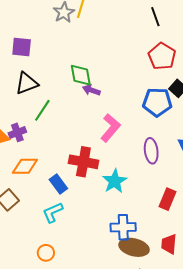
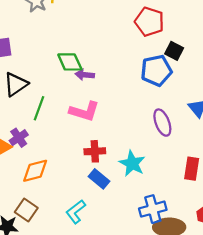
pink L-shape: (110, 128) -> (84, 111), moved, turned 80
red cross: (83, 162) -> (95, 151), size x0.7
blue rectangle: (58, 184) -> (99, 179), moved

